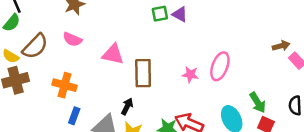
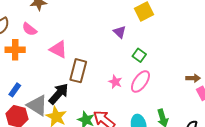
green square: (160, 14) -> (139, 55), moved, turned 32
orange cross: (65, 85) -> (15, 50), moved, turned -30
black arrow: (127, 106) -> (59, 94), size x1.6

